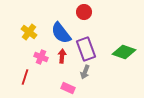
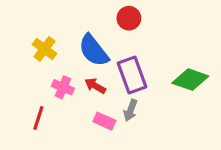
red arrow: (62, 56) -> (95, 86), turned -64
pink rectangle: (68, 88) -> (104, 121), moved

